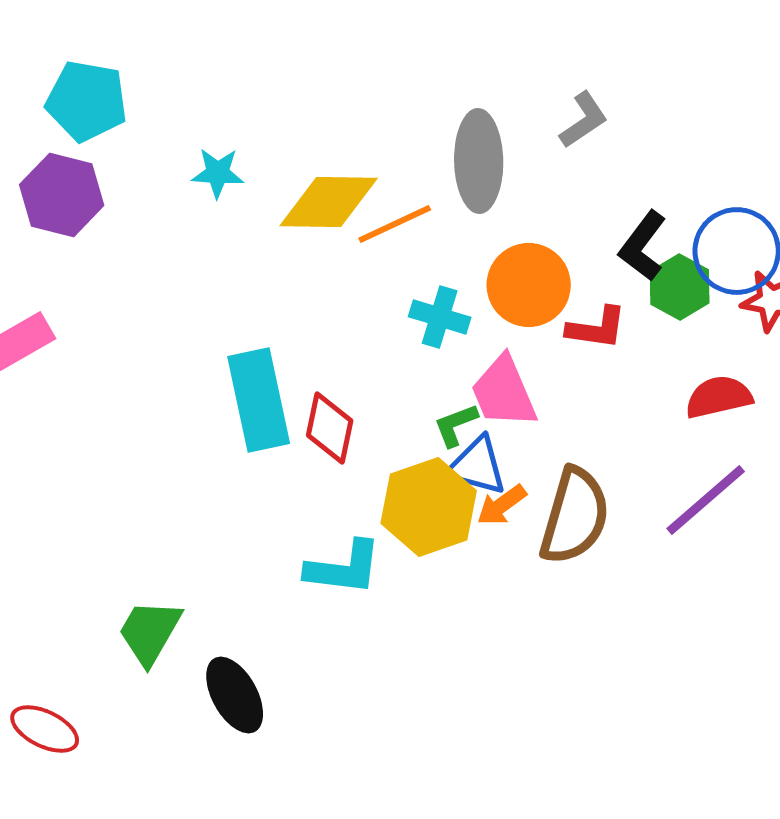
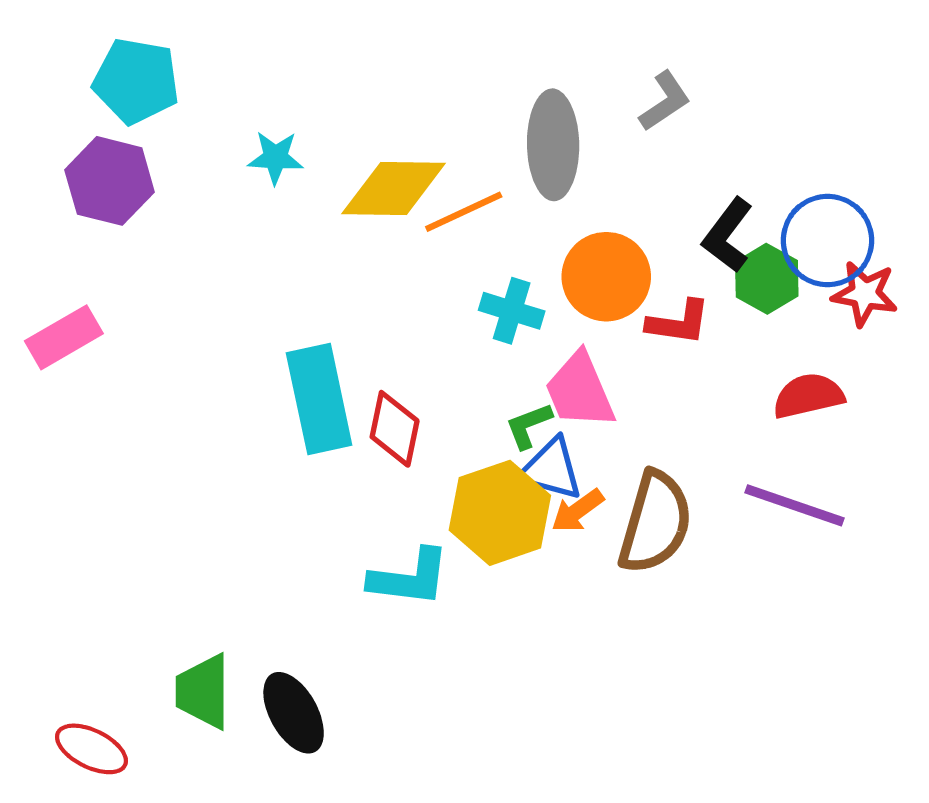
purple line: (706, 500) -> (795, 505), turned 60
green trapezoid: (150, 632) -> (203, 691), moved, turned -30

